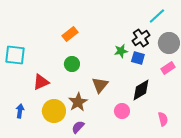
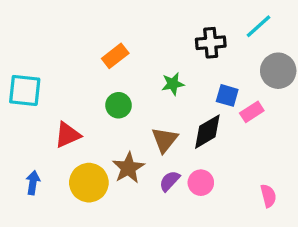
black cross: (141, 38) -> (211, 43), moved, turned 30
green star: (121, 51) -> (173, 84), moved
pink rectangle: (168, 68) -> (252, 112), moved
black diamond: (141, 90) -> (207, 132), moved
purple semicircle: (78, 127) -> (170, 181), moved

